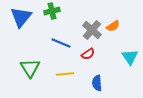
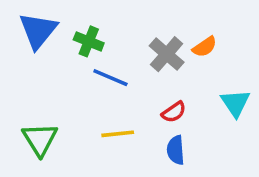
green cross: (52, 11) -> (89, 41), moved, turned 35
red semicircle: (88, 54) -> (174, 112), moved
green triangle: (30, 68) -> (40, 139), moved

